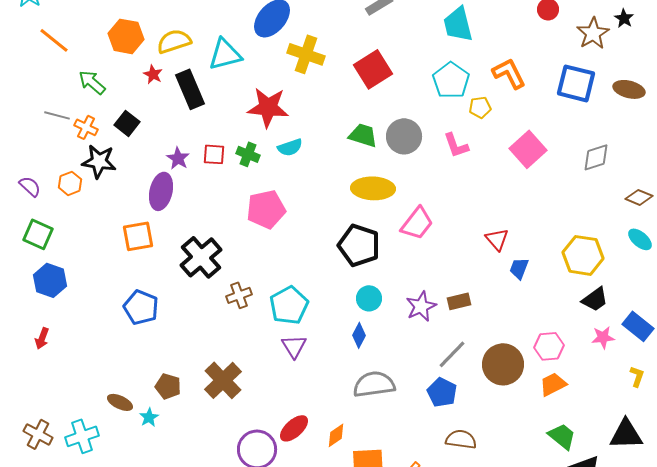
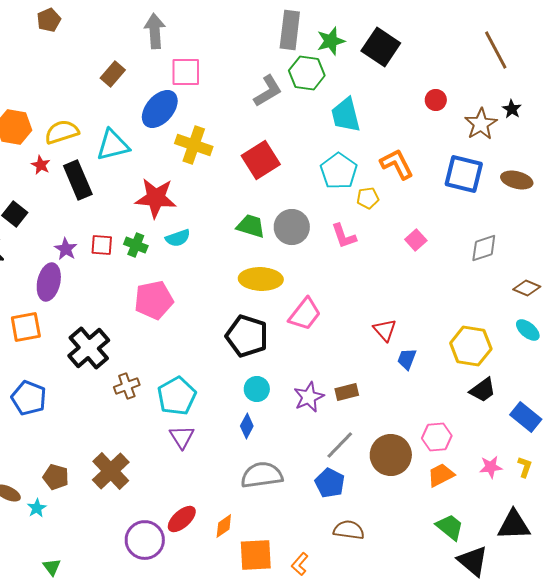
pink square: (528, 149) -> (416, 240), size x0.6
pink star: (603, 337) -> (491, 467), moved

